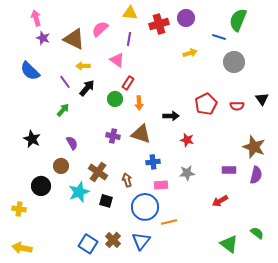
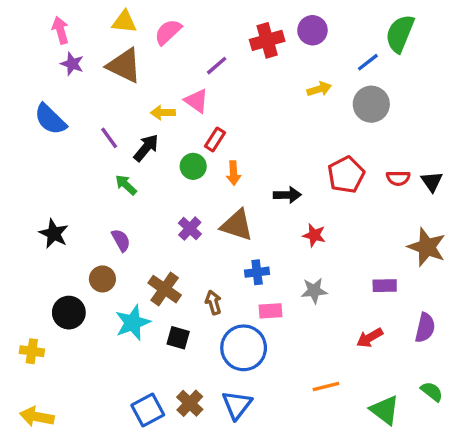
yellow triangle: (130, 13) -> (124, 22), moved
pink semicircle: (100, 29) -> (168, 32), moved
blue line: (219, 37) -> (368, 62), turned -56
purple line: (129, 39) -> (217, 66), turned 40
gray circle: (234, 62) -> (371, 104), moved
yellow arrow: (83, 66) -> (163, 113), moved
black triangle: (262, 99) -> (432, 181), moved
green arrow: (63, 110) -> (126, 185), moved, turned -88
purple cross: (113, 136) -> (190, 229), turned 32
purple semicircle: (256, 175) -> (425, 328), moved
orange line: (169, 222) -> (326, 386), moved
blue square: (88, 244) -> (148, 410), turned 30

